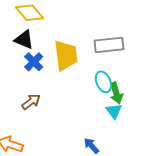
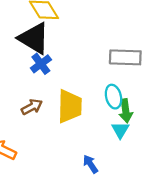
black triangle: (24, 40) -> (34, 38), size x1.5
yellow trapezoid: (66, 55) -> (70, 106), moved

